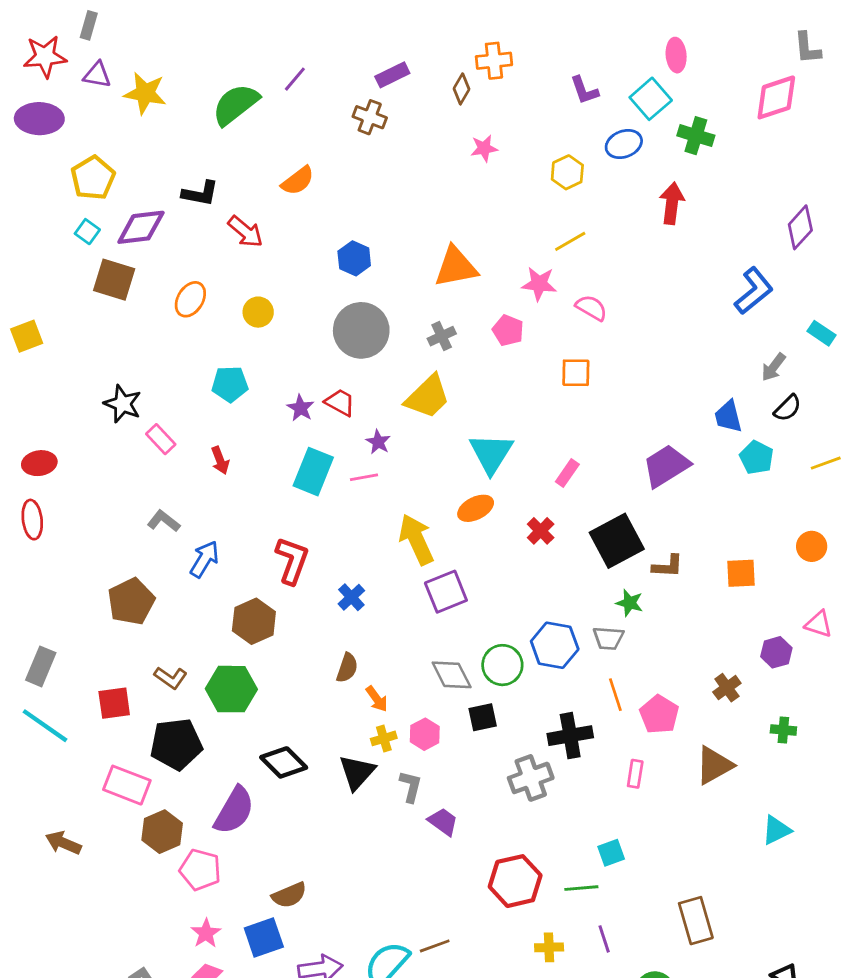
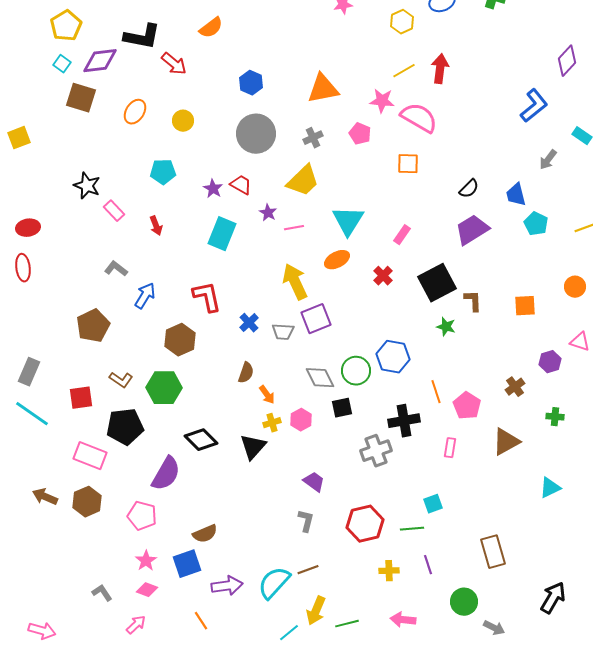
black L-shape: (200, 193) -> (142, 37), size x1.4
red arrow: (672, 203) -> (440, 69), moved
pink semicircle: (591, 308) -> (419, 118), size x1.6
black semicircle: (788, 408) -> (469, 189), moved
pink line: (364, 477) -> (294, 228), moved
red L-shape: (292, 561) -> (207, 297), turned -32
brown L-shape: (668, 566) -> (473, 301), turned -95
gray trapezoid: (608, 638) -> (283, 332), moved
gray L-shape: (411, 786) -> (306, 521), moved
brown hexagon: (162, 832) -> (87, 502), moved

